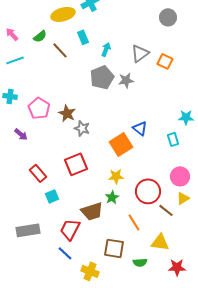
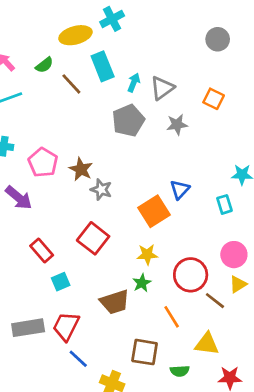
cyan rectangle: (83, 37) -> (103, 66), size x1.5
gray triangle: (140, 53) -> (162, 88), moved
gray star: (126, 80) -> (177, 125), moved
blue triangle: (140, 128) -> (180, 190), turned 35
purple arrow: (21, 134) -> (19, 198), size x1.5
red square: (76, 164) -> (93, 238), turned -30
red trapezoid: (70, 229) -> (66, 326), moved

